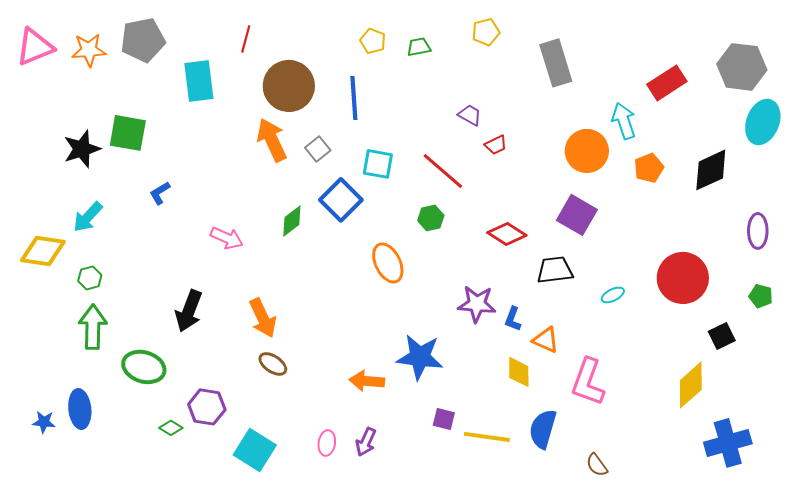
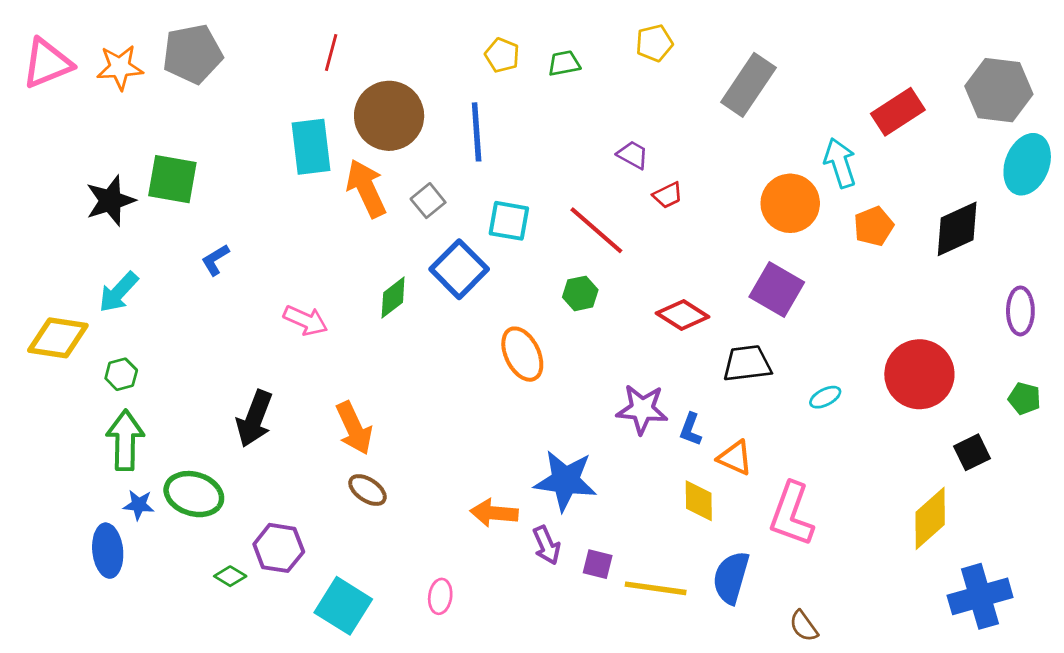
gray rectangle: (556, 63) -> (748, 85), turned 51
cyan rectangle: (199, 81) -> (311, 147), moved
blue star: (44, 422) -> (139, 505), moved
purple arrow: (366, 442) -> (547, 545), moved, turned -48

